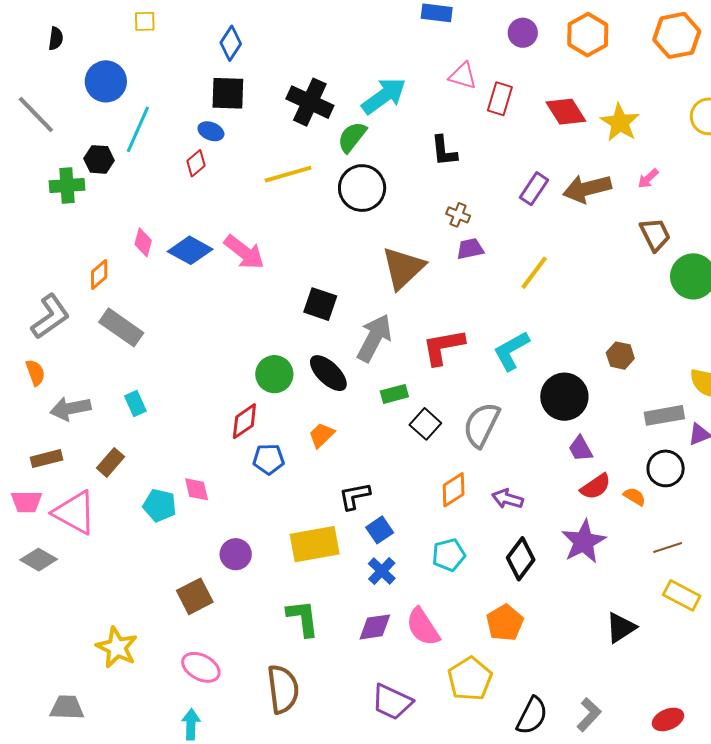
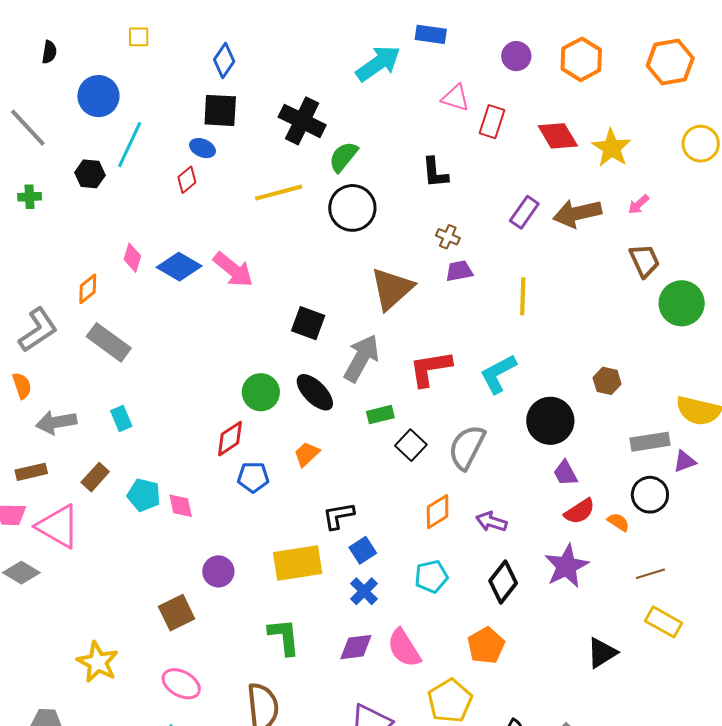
cyan arrow: (384, 96) -> (378, 63), moved
green cross: (67, 186) -> (30, 197), moved, size x0.7
yellow line: (534, 273) -> (523, 296), turned -36
cyan pentagon: (160, 505) -> (144, 495), moved

